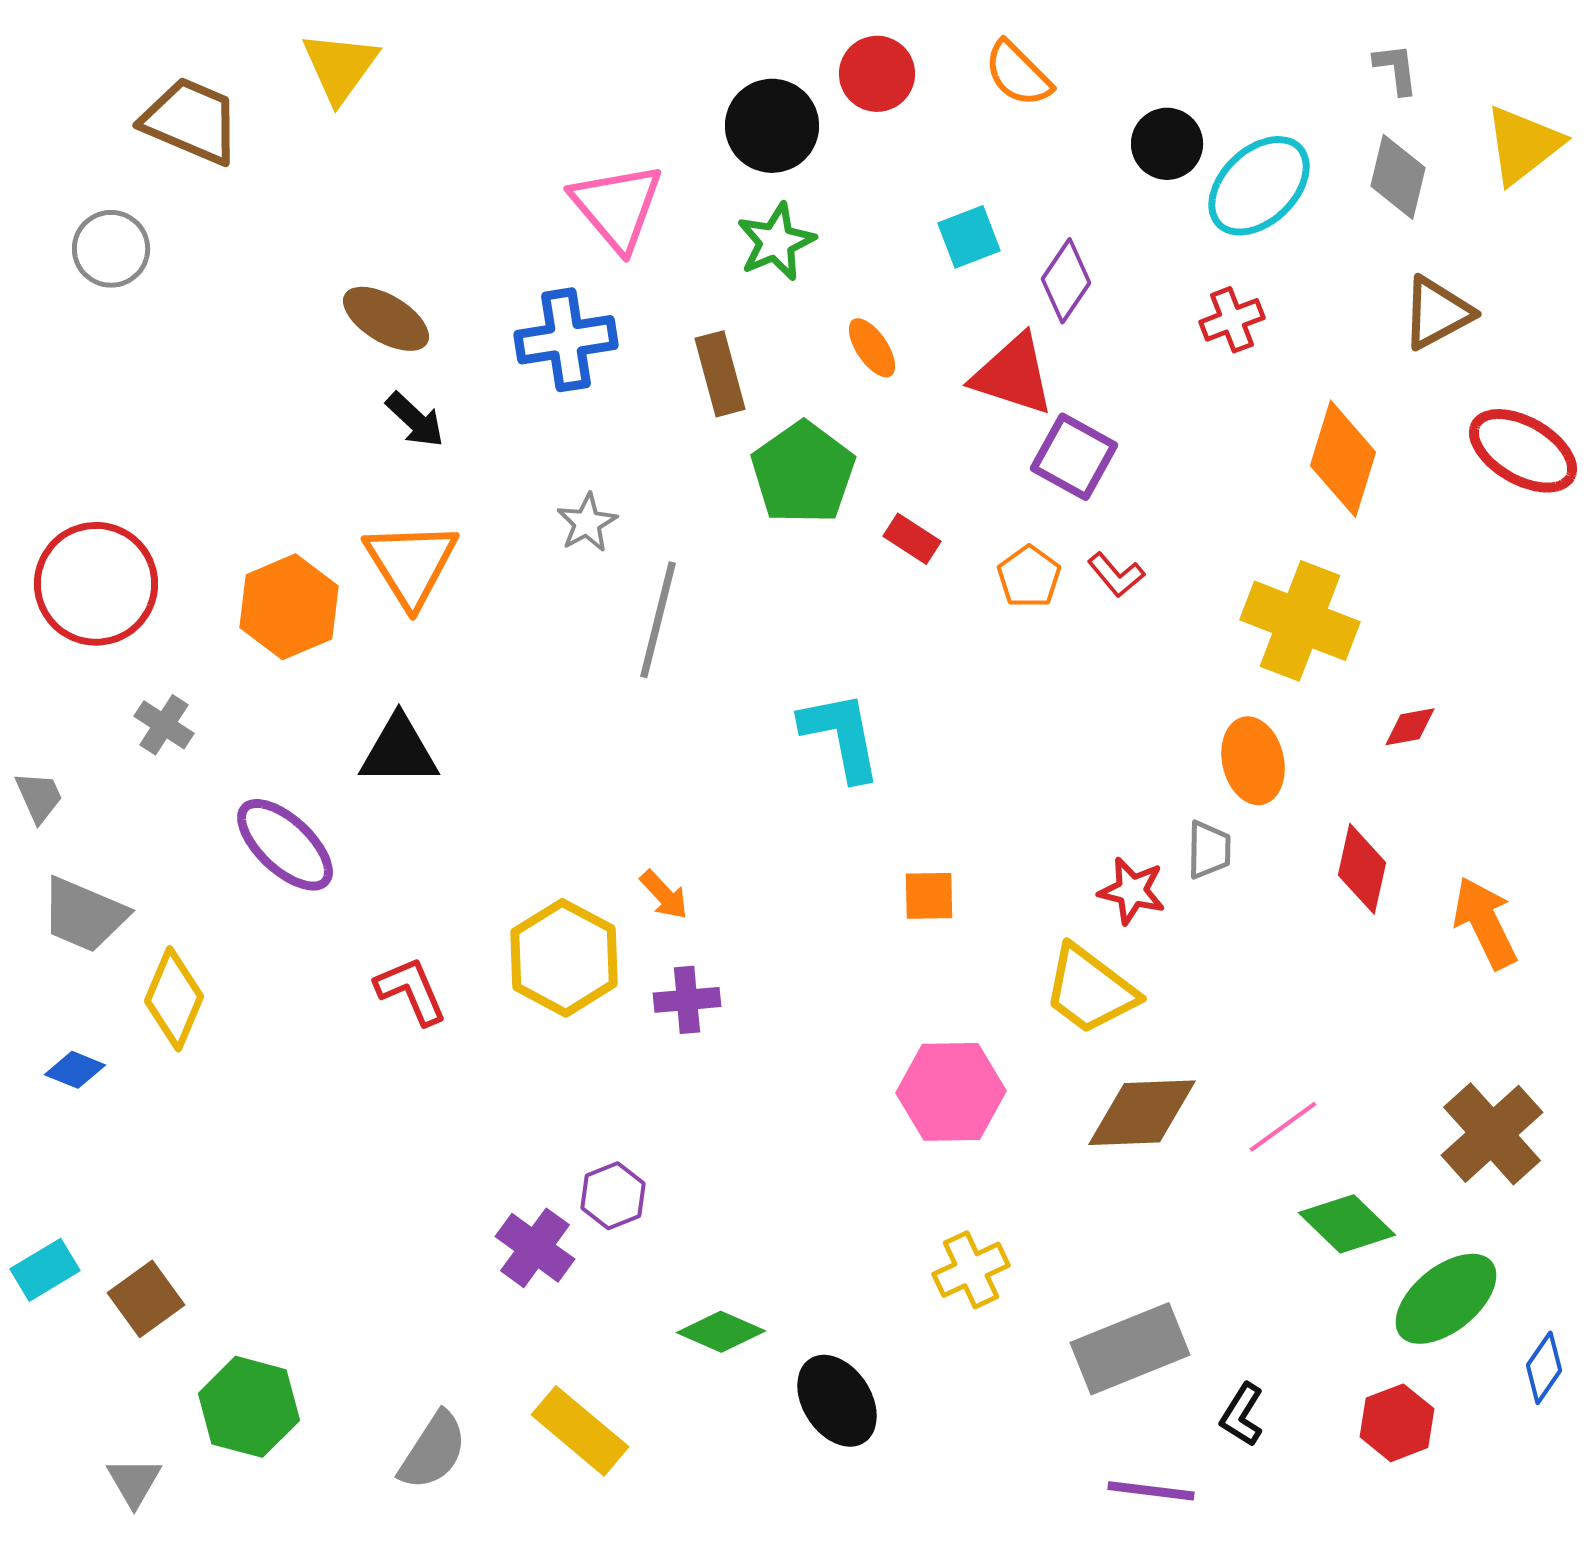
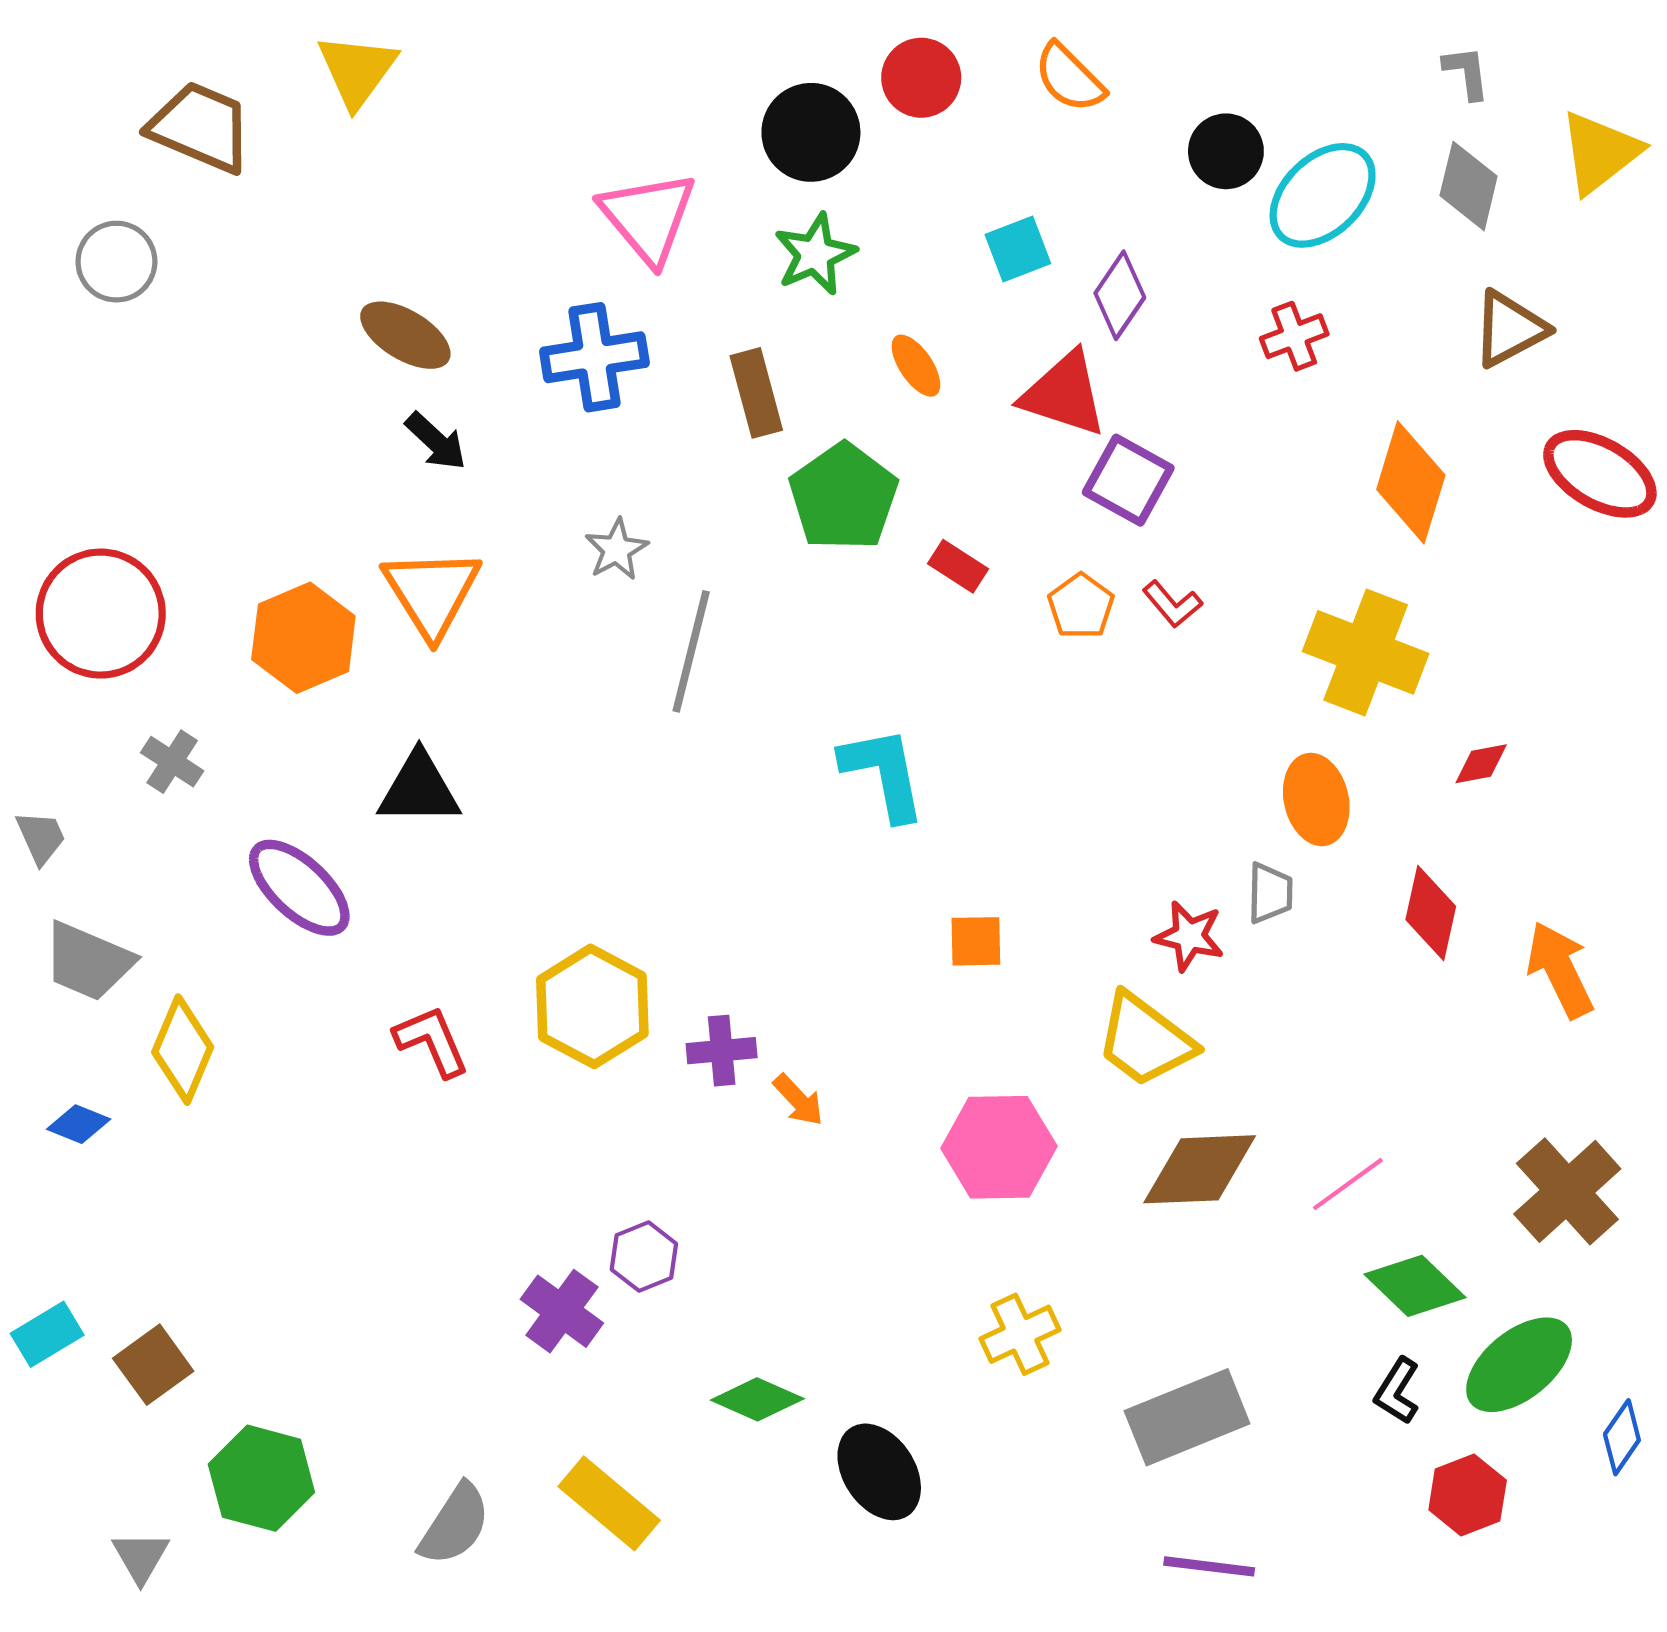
orange arrow: (664, 895) -> (798, 1100), moved
black L-shape: (1242, 1415) -> (1397, 1391), moved

